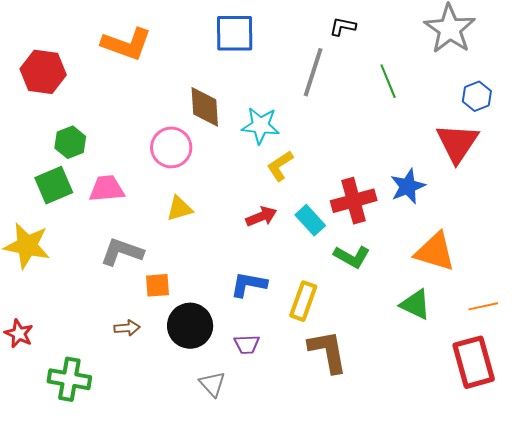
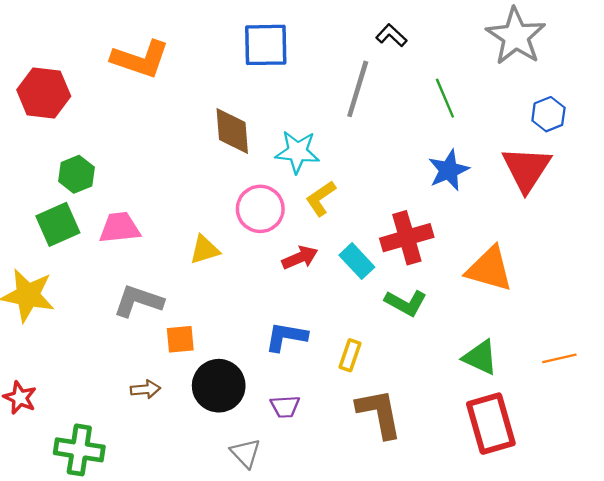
black L-shape: (343, 27) -> (391, 35), turned 32
pink circle: (171, 147) -> (260, 209), moved
blue star: (408, 186) -> (449, 170), moved
orange triangle: (435, 252) -> (489, 269), moved
yellow rectangle: (303, 301) -> (350, 355), size x0.7
red rectangle: (474, 362) -> (491, 424), moved

